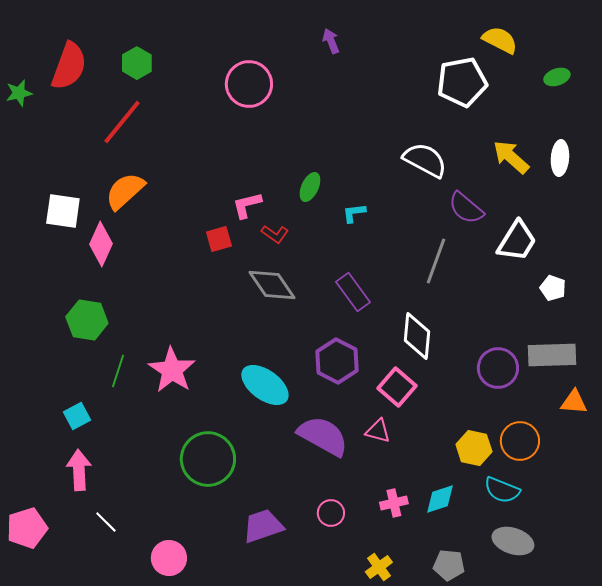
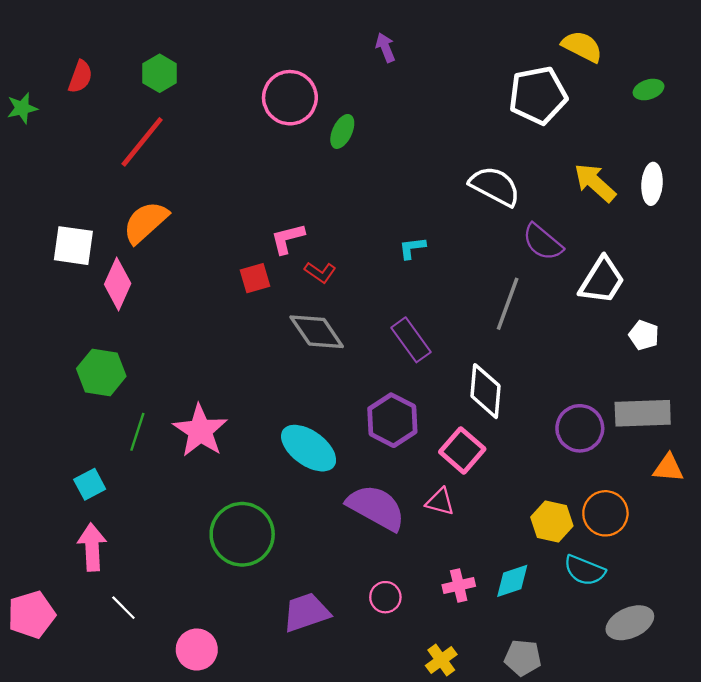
red semicircle: (69, 66) -> (80, 77), size x0.6
green ellipse: (310, 187) -> (342, 131), moved
gray ellipse: (513, 541) -> (630, 623), moved, turned -42

